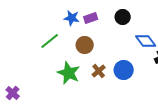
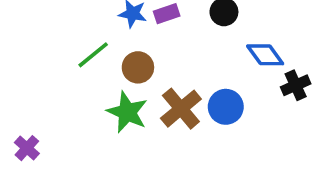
brown circle: (85, 45) -> (138, 67), moved
brown cross: (99, 71) -> (181, 109), size x1.6

